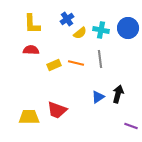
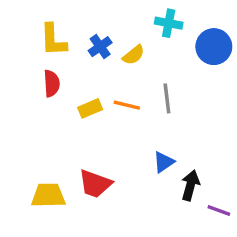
blue cross: (67, 19) -> (100, 47), moved
cyan cross: (101, 30) -> (169, 23), moved
red semicircle: (31, 50) -> (52, 83), turned 84
black arrow: (118, 94) -> (190, 185), moved

